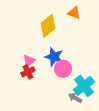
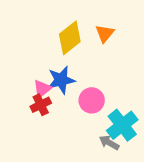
orange triangle: (74, 13) -> (105, 33), moved, turned 48
blue star: (54, 57) -> (61, 80), moved, turned -30

